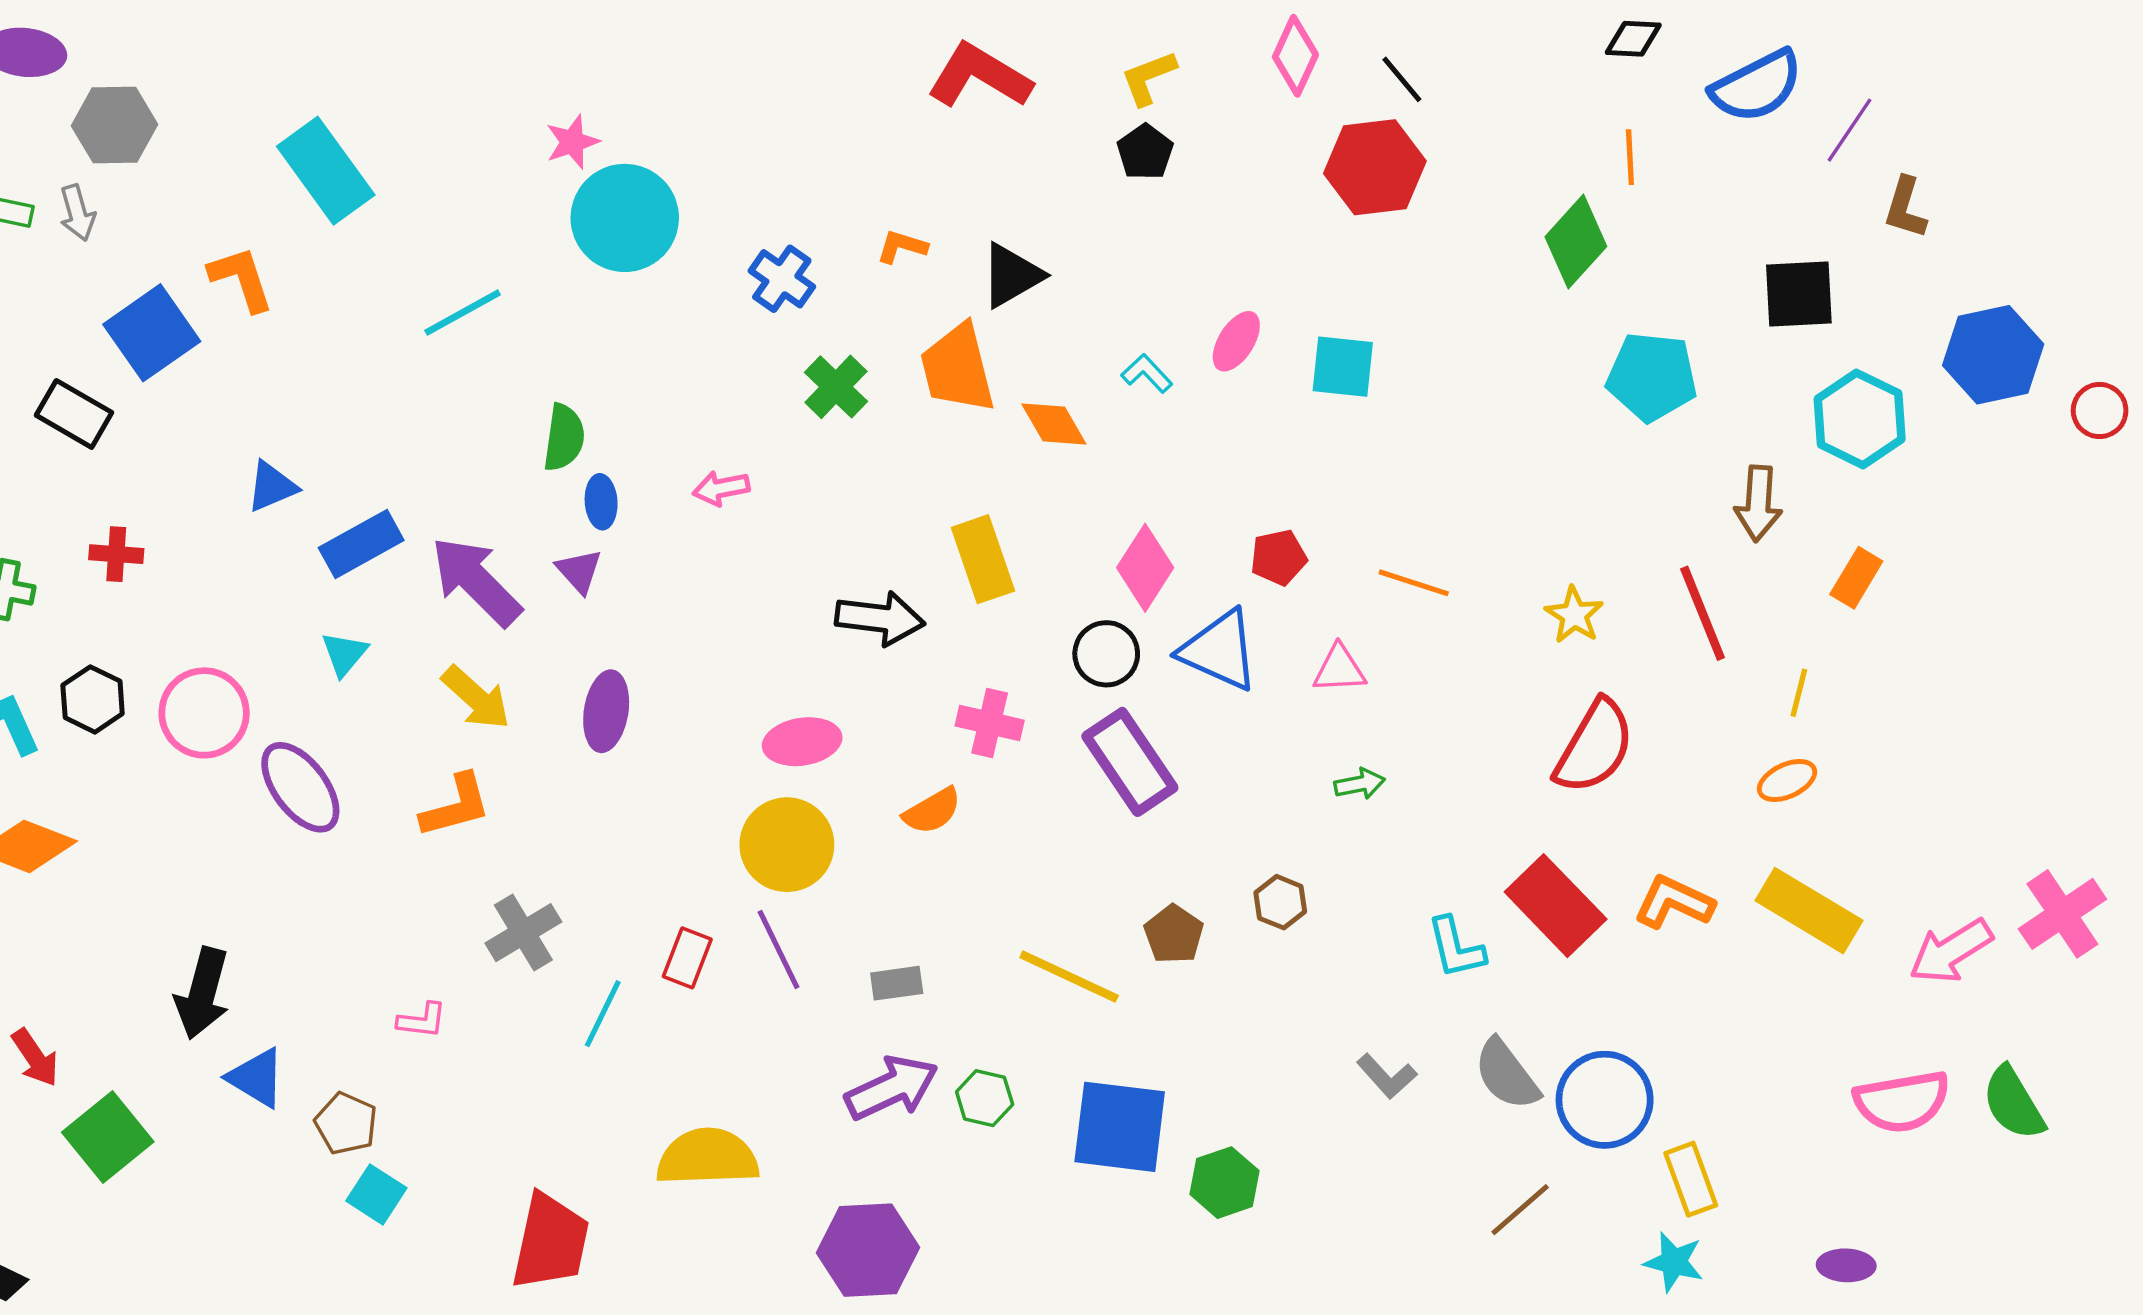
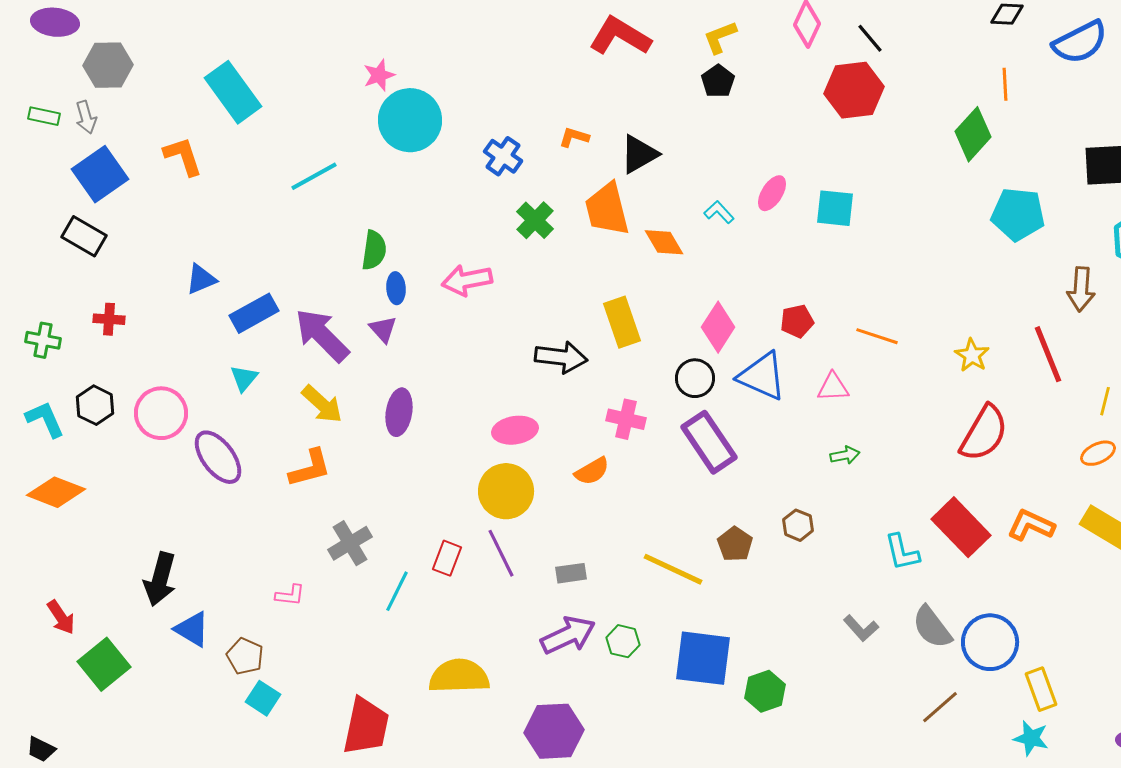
blue square: (152, 333) -> (100, 174), moved
pink arrow: (721, 488) -> (467, 280), size x1.5

